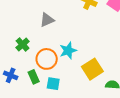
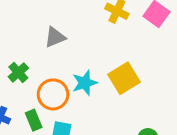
yellow square: (92, 69) -> (124, 78), moved

